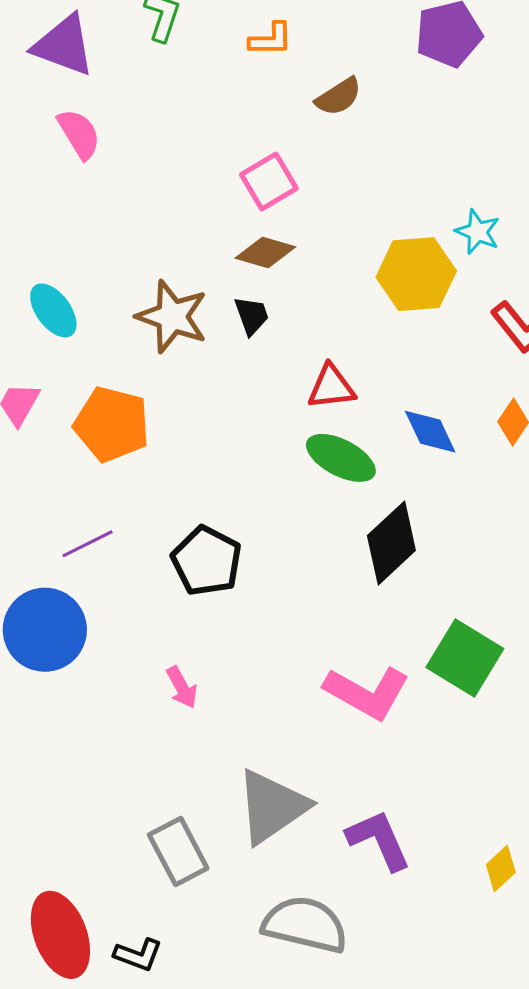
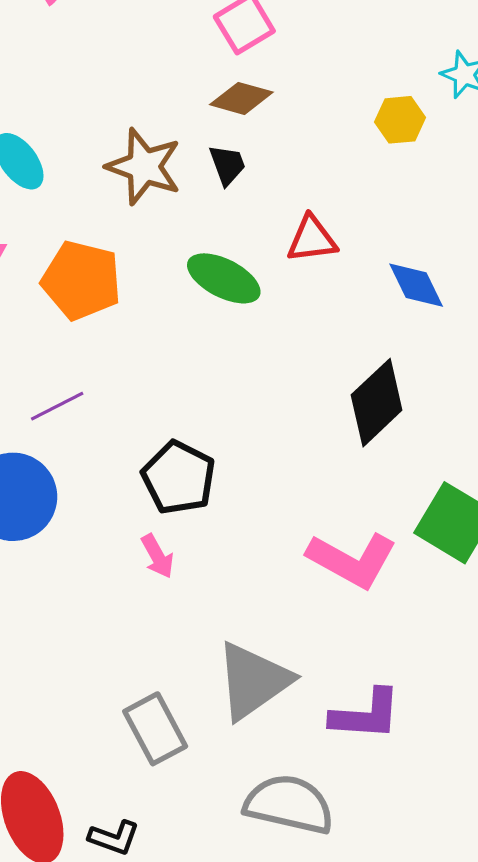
yellow hexagon: (416, 274) -> (400, 120), size x0.6
green ellipse: (341, 458) -> (224, 278), moved
black pentagon: (207, 561) -> (179, 478), moved
purple L-shape: (379, 840) -> (366, 715), turned 118

